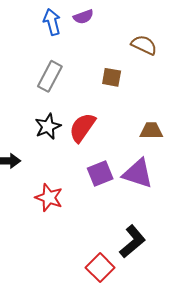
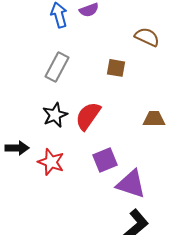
purple triangle: (138, 173) -> (131, 184), moved
red star: (49, 198) -> (51, 162), moved

